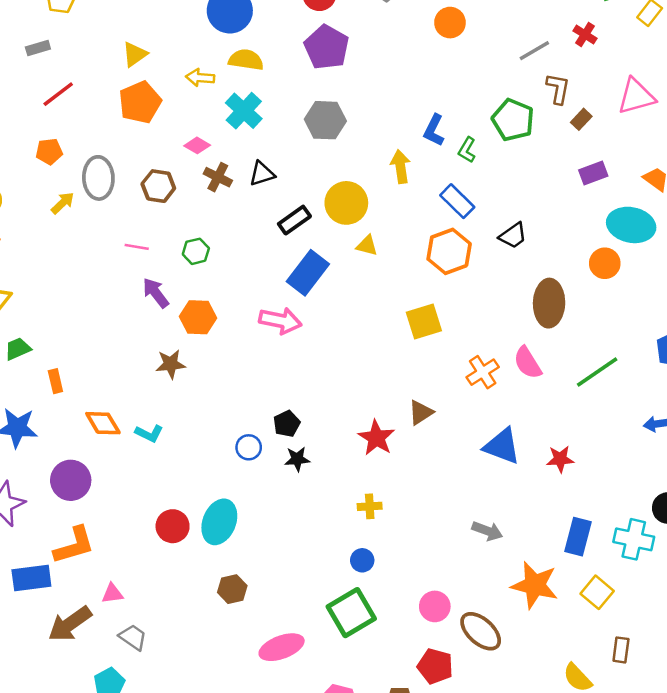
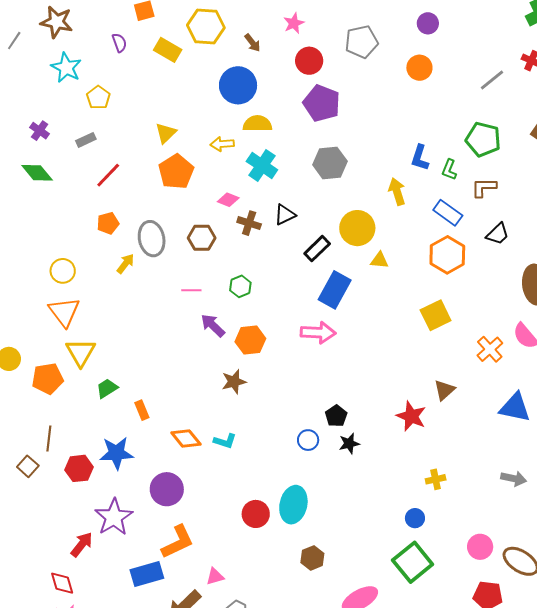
brown L-shape: (558, 89) -> (484, 187), moved, turned -92
yellow cross: (370, 506) -> (436, 479), moved

